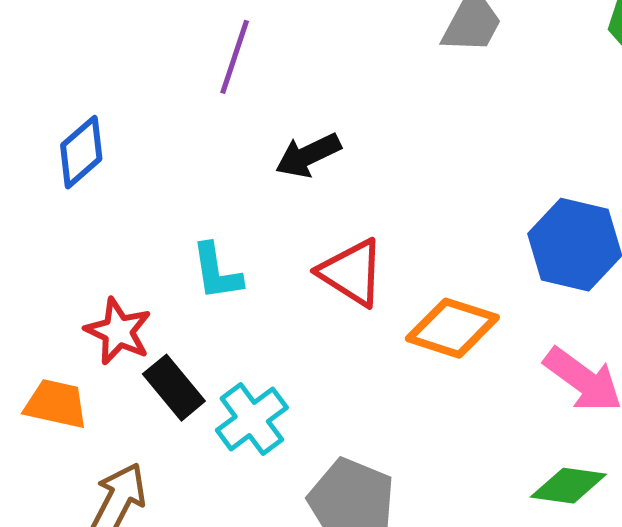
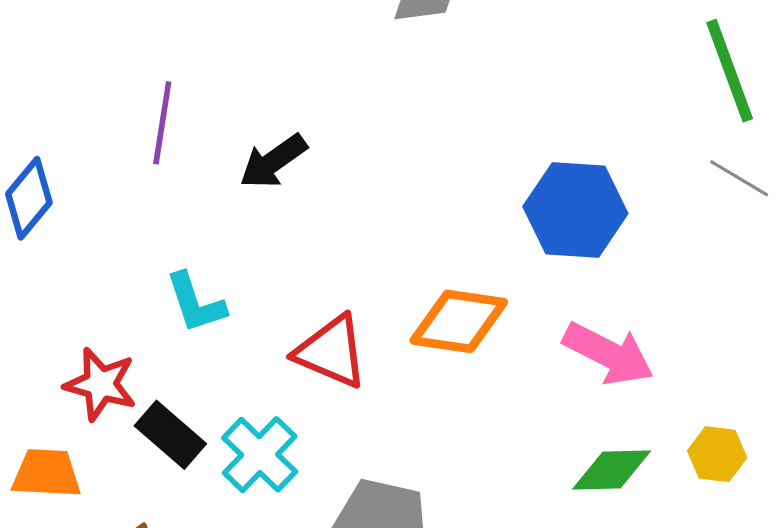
purple line: (235, 57) -> (162, 123), moved
red triangle: (352, 272) -> (331, 352), moved

